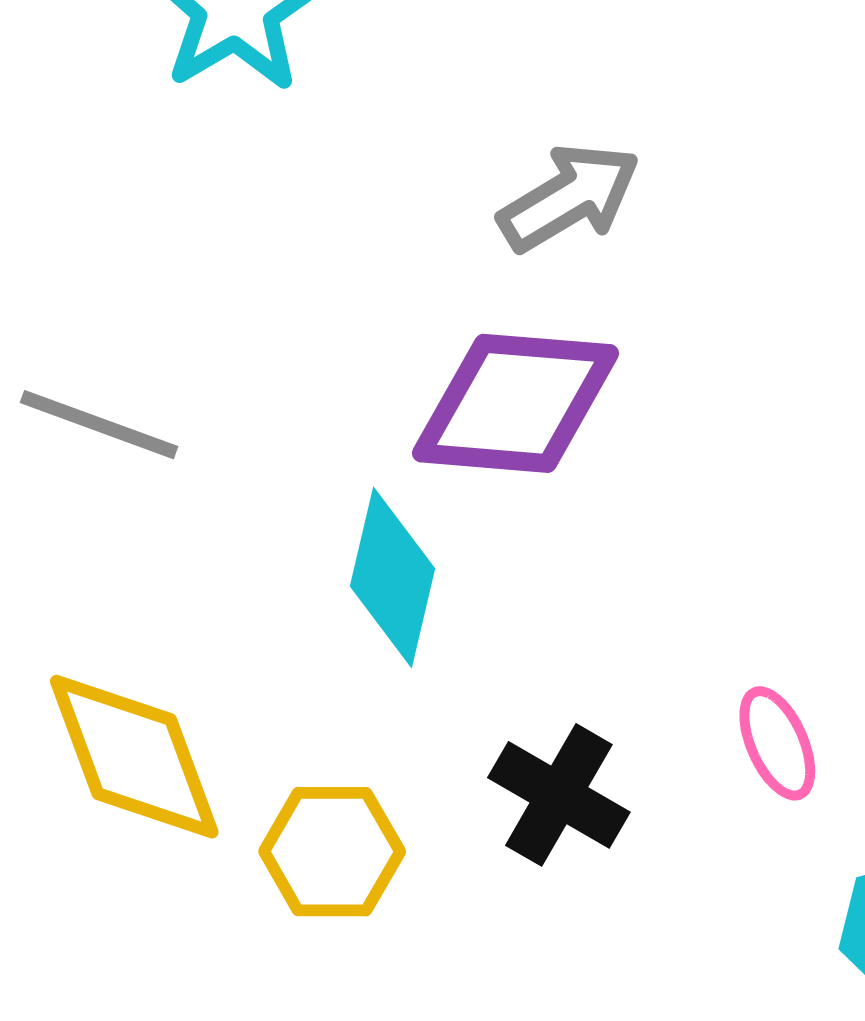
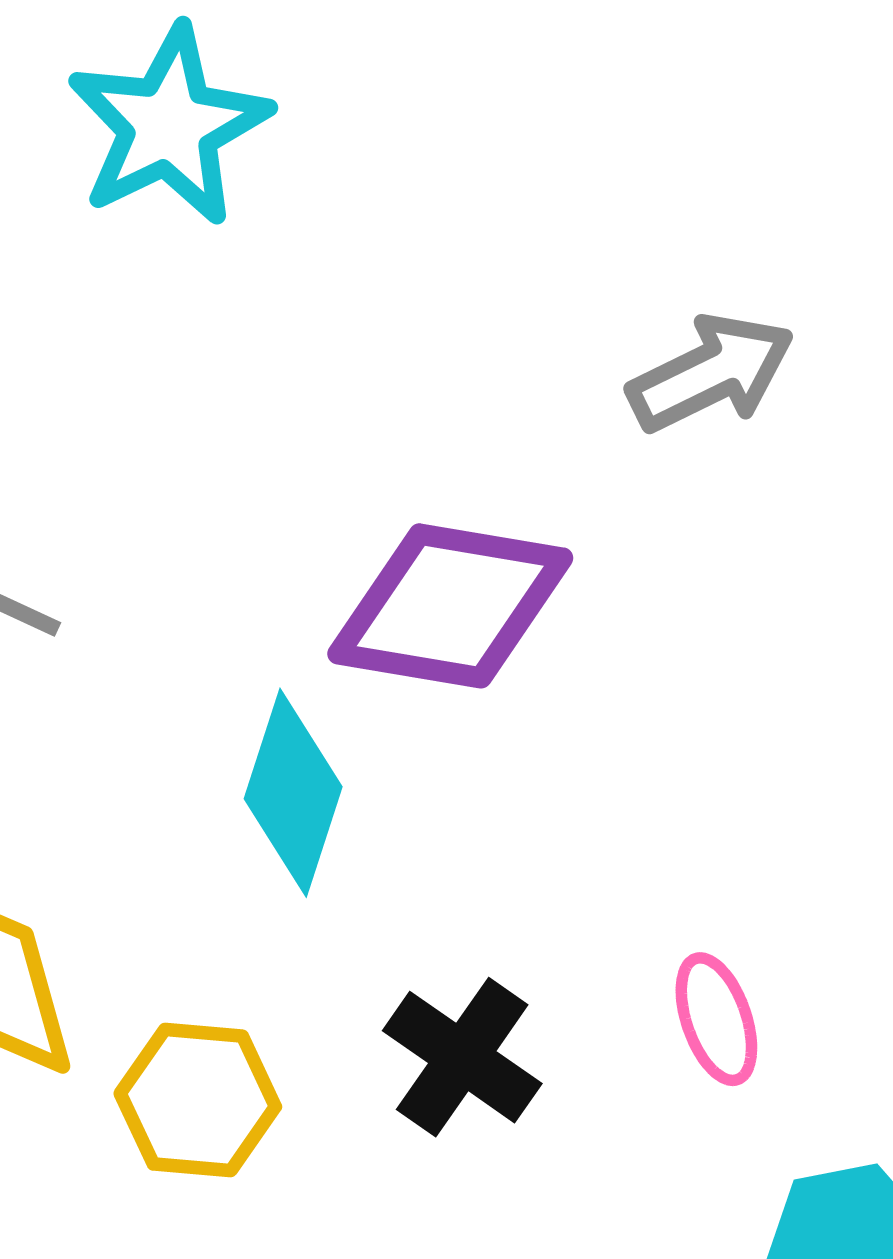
gray arrow: (569, 197) -> (711, 373), moved

